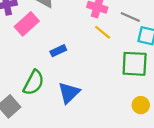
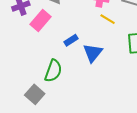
blue triangle: (69, 93) -> (93, 53), moved

